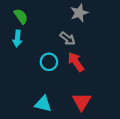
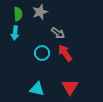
gray star: (79, 13) -> (40, 12), moved
green semicircle: (21, 16) -> (18, 14), turned 32

